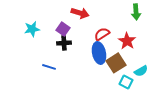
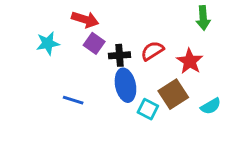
red arrow: (80, 13) -> (85, 19), moved
black cross: (64, 43) -> (120, 55), moved
blue ellipse: (99, 53) -> (125, 85), moved
cyan square: (126, 82) -> (148, 109), moved

